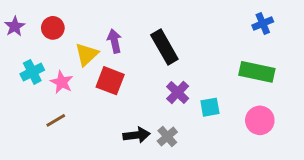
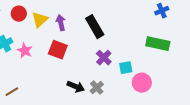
yellow triangle: (87, 54) -> (40, 20), moved
brown line: (56, 120) -> (12, 92), moved
pink circle: (260, 120) -> (142, 83), moved
black arrow: (137, 135) -> (76, 87), turned 30

